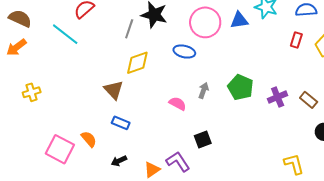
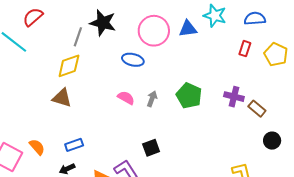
yellow diamond: (137, 63) -> (69, 66), moved
brown triangle: (114, 90) -> (62, 98), turned -30
purple cross: (278, 97) -> (234, 97), moved, turned 36
pink semicircle: (178, 104) -> (126, 98), moved
blue rectangle: (121, 123) -> (74, 145), moved, turned -42

